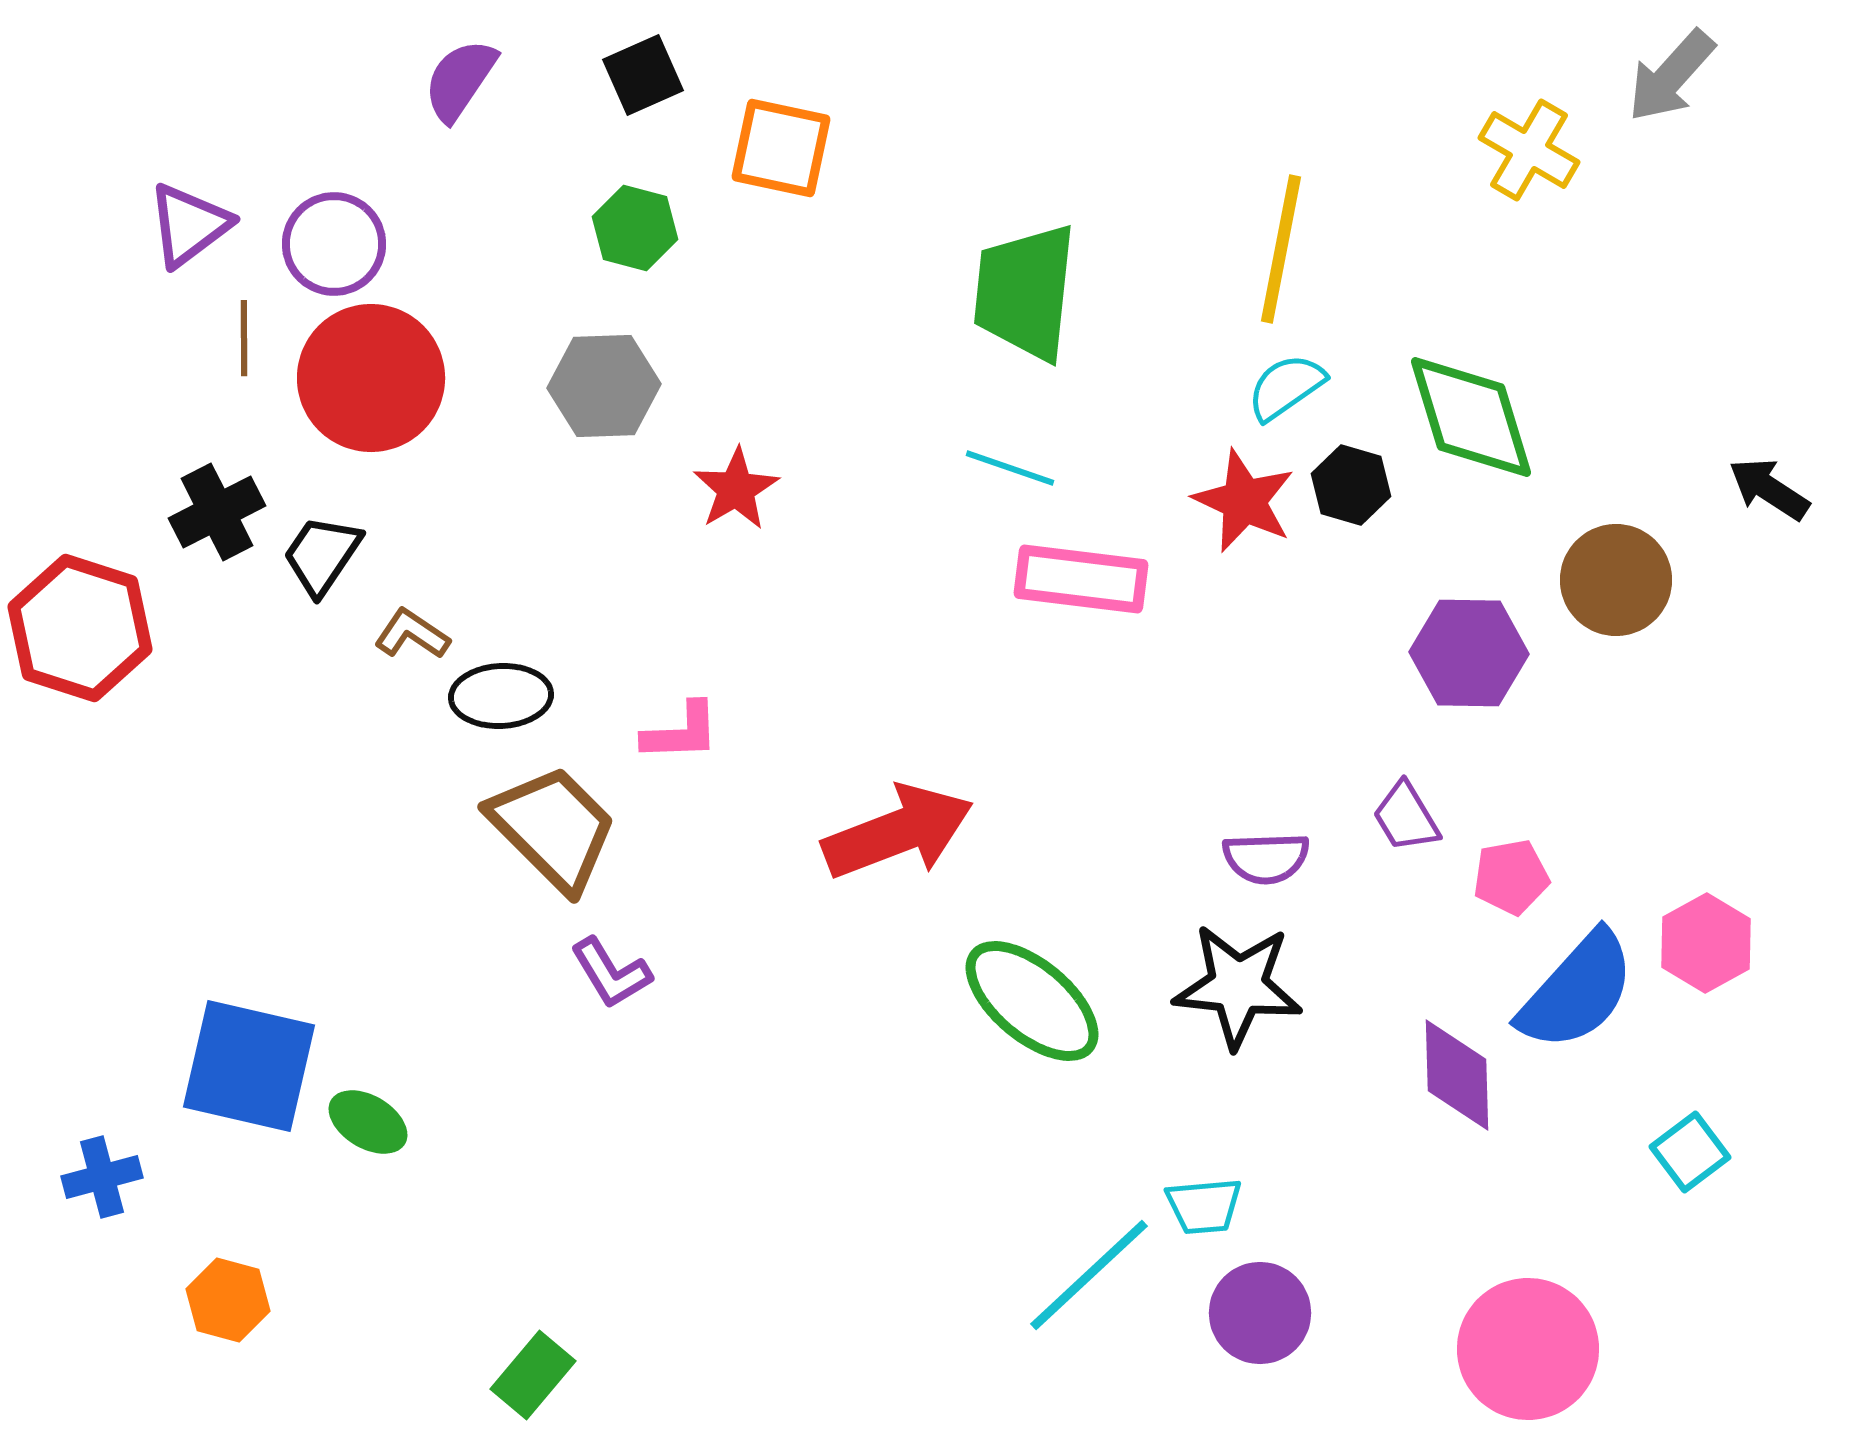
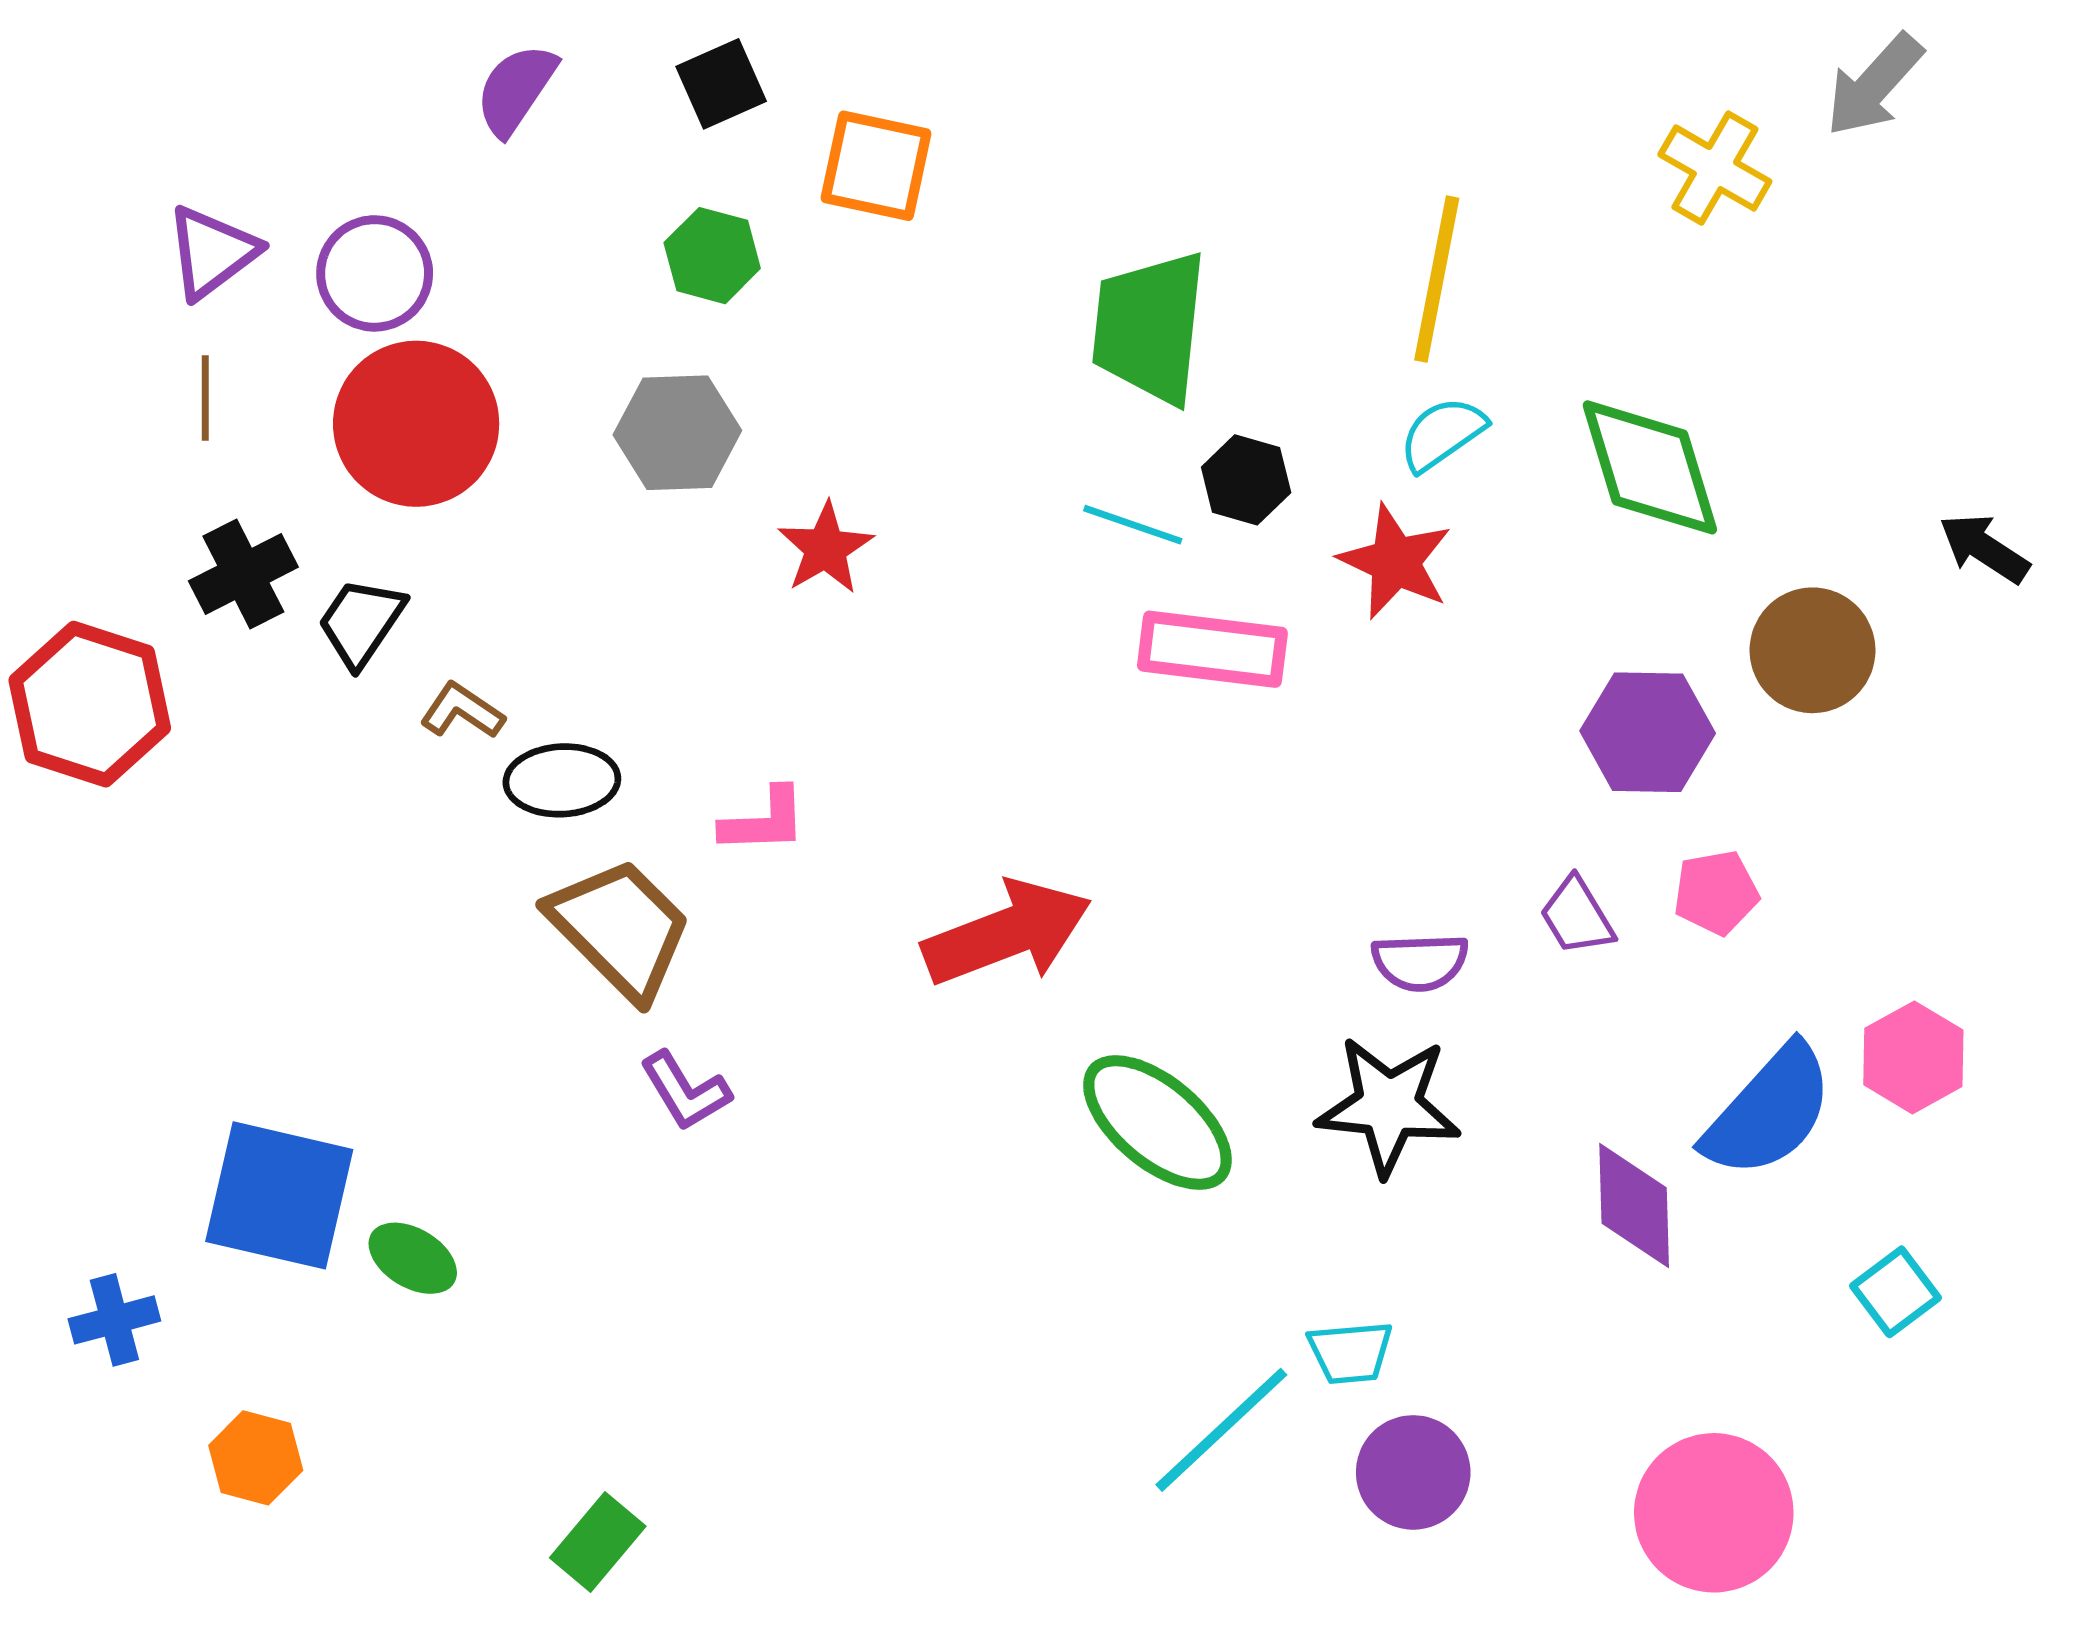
brown line: (244, 338) -> (205, 398), moved
black hexagon: (1351, 485) -> (1246, 480), moved
pink pentagon: (1511, 877) -> (1716, 893), moved

